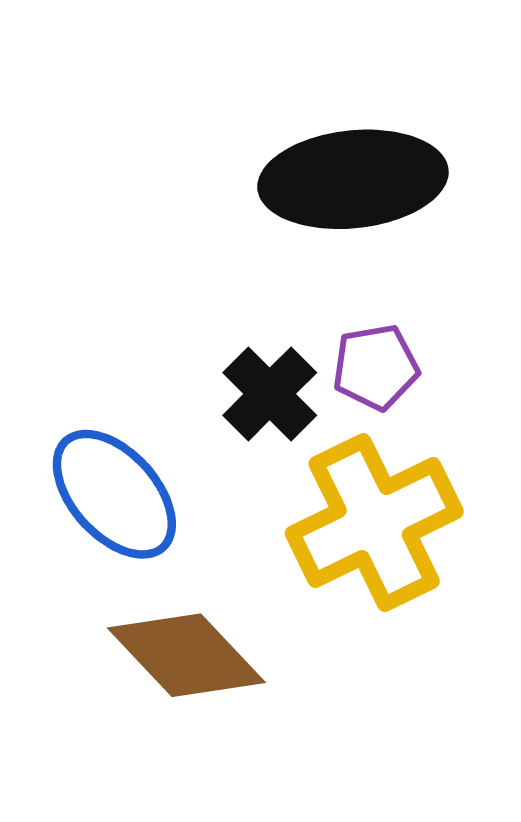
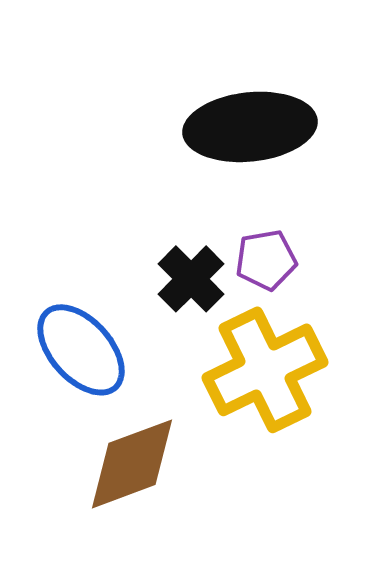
brown diamond: (186, 655) -> (132, 464), turned -67

